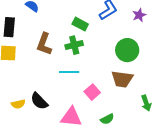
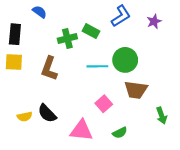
brown L-shape: (44, 44) -> (49, 68), moved
green cross: (74, 45) -> (67, 39), moved
green circle: (127, 50) -> (125, 60), moved
cyan line: (69, 72) -> (97, 66), moved

